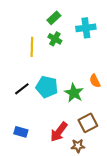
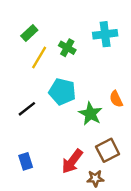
green rectangle: (54, 18) -> (29, 33), moved
yellow line: (32, 47) -> (39, 57), turned 30
cyan pentagon: (47, 87) -> (62, 92), moved
blue rectangle: (21, 132) -> (26, 161), turned 56

